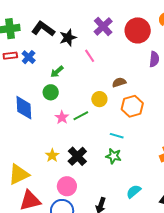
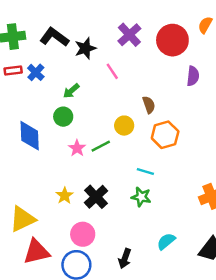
brown semicircle: (119, 82) -> (149, 105), turned 88

